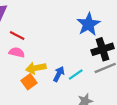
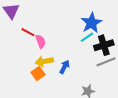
pink semicircle: (17, 52) -> (41, 41), moved, turned 56
cyan line: (76, 75) -> (87, 37), moved

